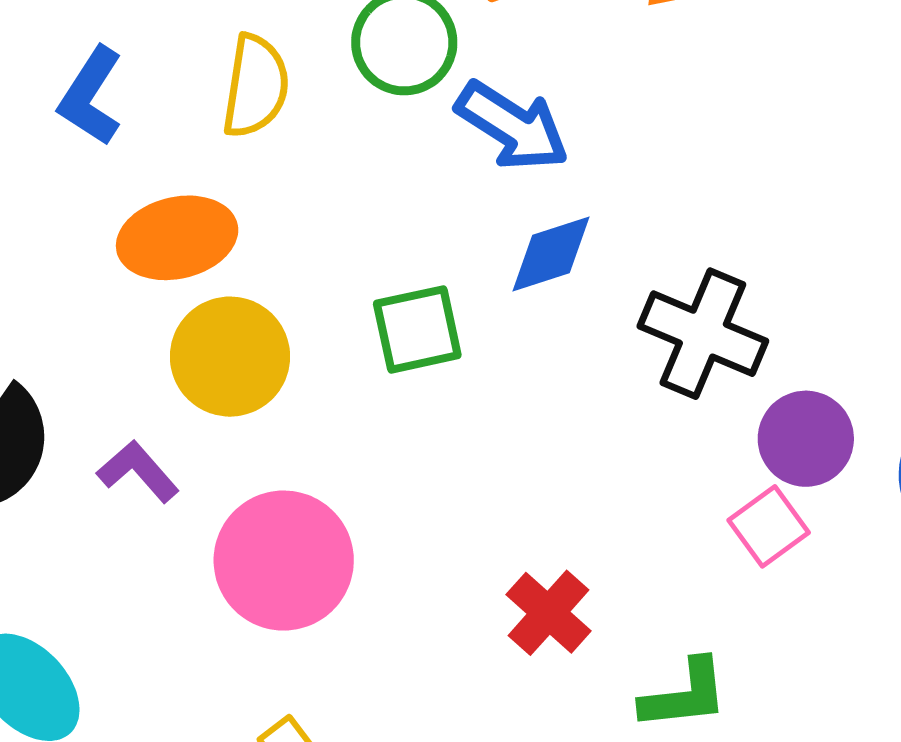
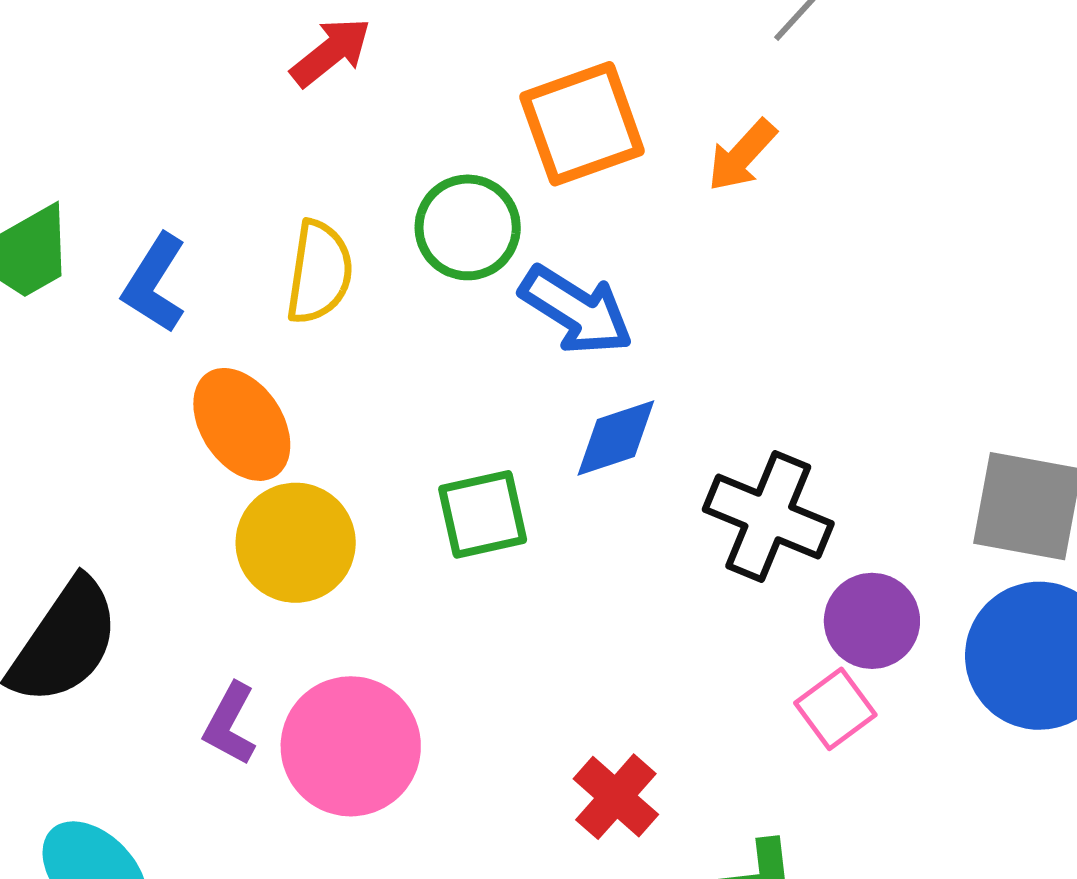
orange ellipse: (177, 238) -> (242, 424), turned 70
purple L-shape: (138, 471) -> (230, 724), moved, turned -110

